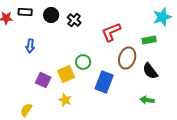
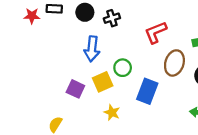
black cross: (74, 20) -> (112, 18), turned 32
blue arrow: (30, 46) -> (92, 49), moved, size x1.5
yellow star: (65, 100) -> (112, 112), moved

